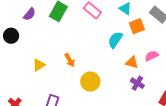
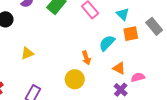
pink semicircle: (152, 56) -> (138, 77), moved
orange arrow: (70, 60) -> (86, 58), moved

